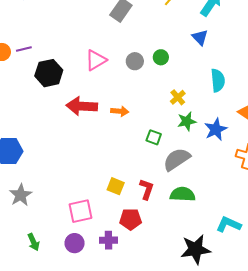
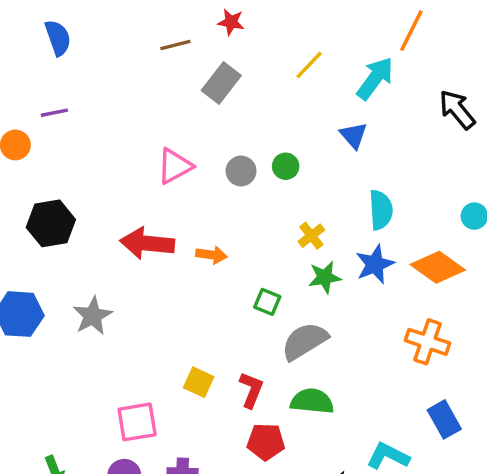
purple line: (24, 49) -> (54, 113), moved
black hexagon: (49, 73) -> (51, 223), moved
blue star: (216, 129) -> (375, 264), moved
gray star: (21, 195) -> (93, 316), moved
red pentagon: (131, 219) -> (266, 442), moved

